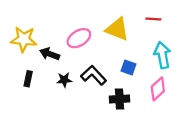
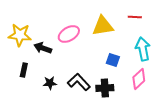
yellow triangle: (117, 29) -> (103, 26), turned -30
black L-shape: (94, 75) -> (79, 82), moved
black star: (64, 80) -> (50, 83), moved

